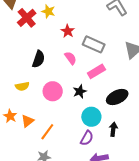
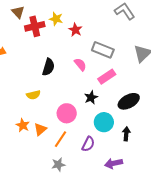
red cross: (27, 18) -> (35, 26), turned 30
red star: (68, 31) -> (75, 30), moved
pink circle: (53, 91) -> (67, 113), moved
purple semicircle: (87, 138) -> (88, 144), moved

